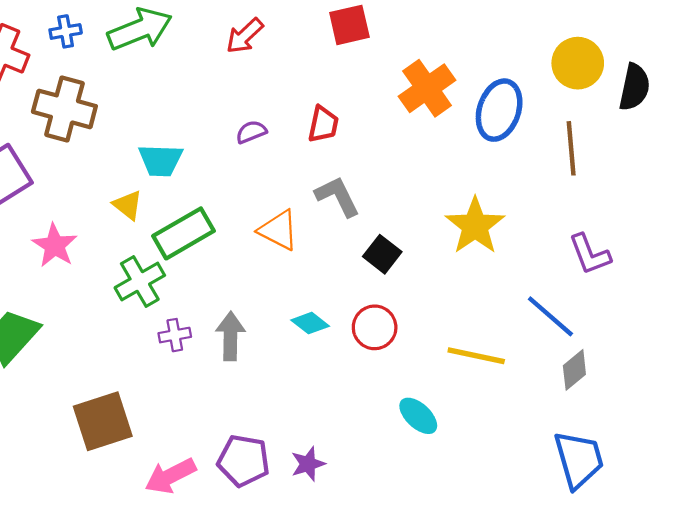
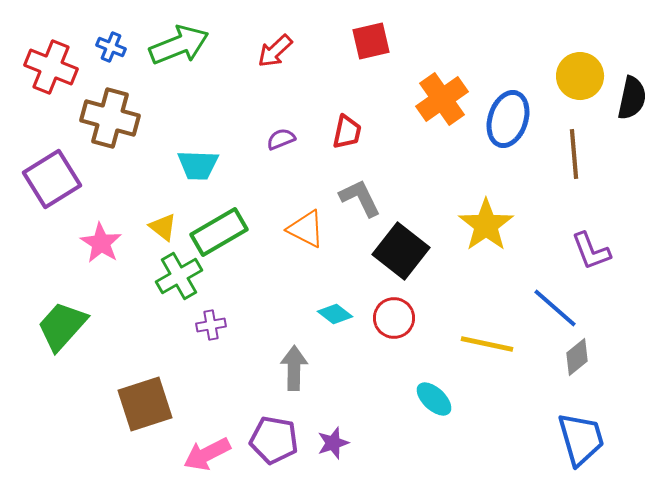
blue cross: (66, 31) -> (111, 47), turned 32
yellow triangle: (128, 205) -> (163, 227), moved
black square: (382, 254) -> (401, 251), size x1.6
gray arrow: (230, 336) -> (294, 368), moved

